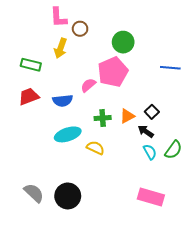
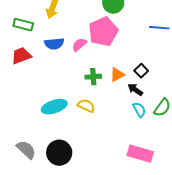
blue semicircle: (63, 101) -> (54, 44), moved
cyan ellipse: (68, 134) -> (54, 107), moved

